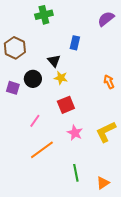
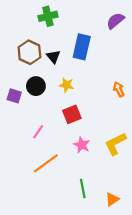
blue rectangle: (75, 43) -> (82, 47), size x1.6
brown hexagon: (15, 48) -> (29, 52), moved
black triangle: (54, 61) -> (53, 57), moved

